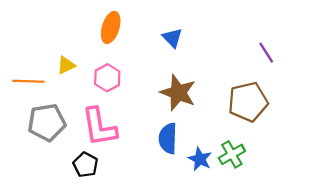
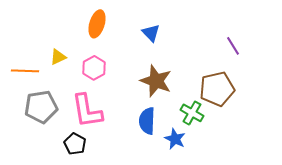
green cross: (232, 154) -> (192, 113), moved, turned -30

